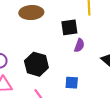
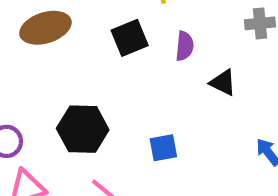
purple semicircle: (79, 45) -> (185, 46), moved

